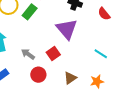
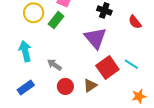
red square: (53, 53) -> (107, 67), moved, size x1.5
brown triangle: (70, 78) -> (90, 85), moved
orange star: (97, 81) -> (139, 96), moved

